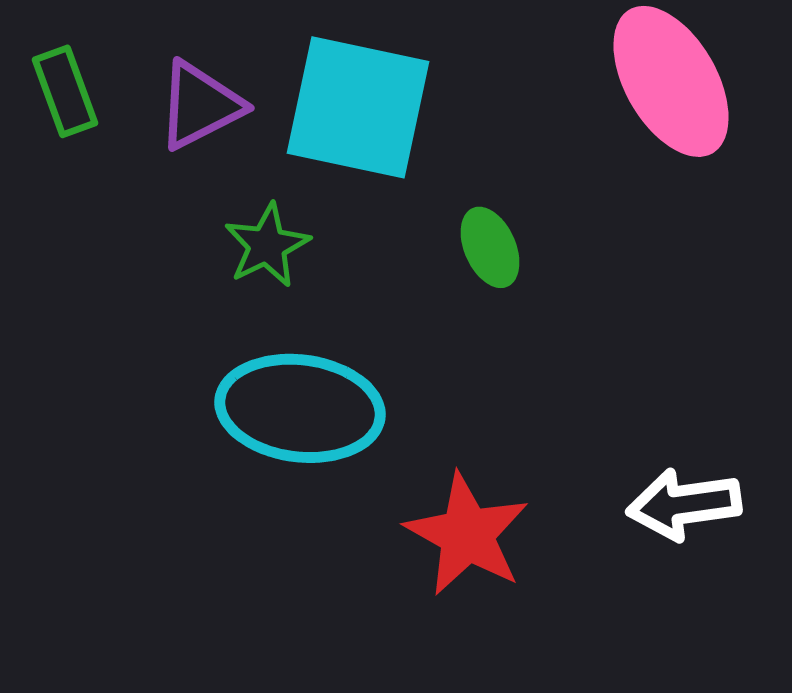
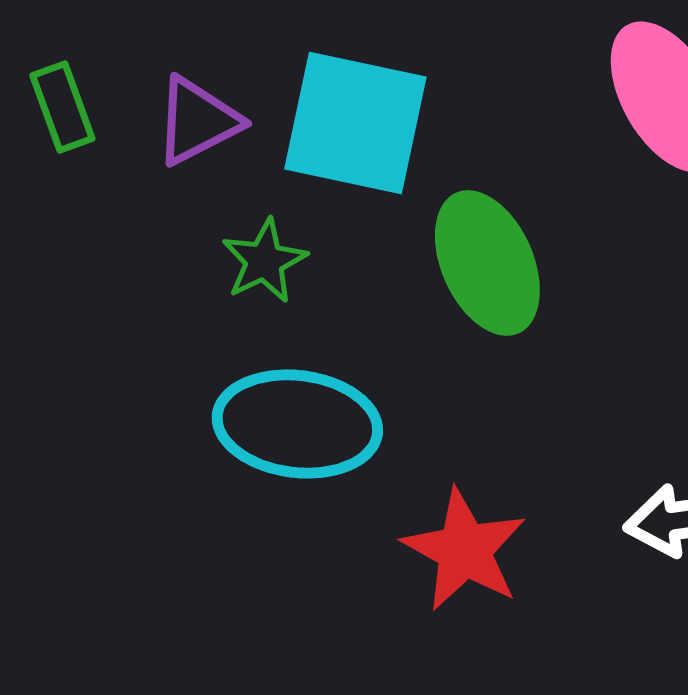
green ellipse: (490, 247) -> (487, 263), size x1.8

